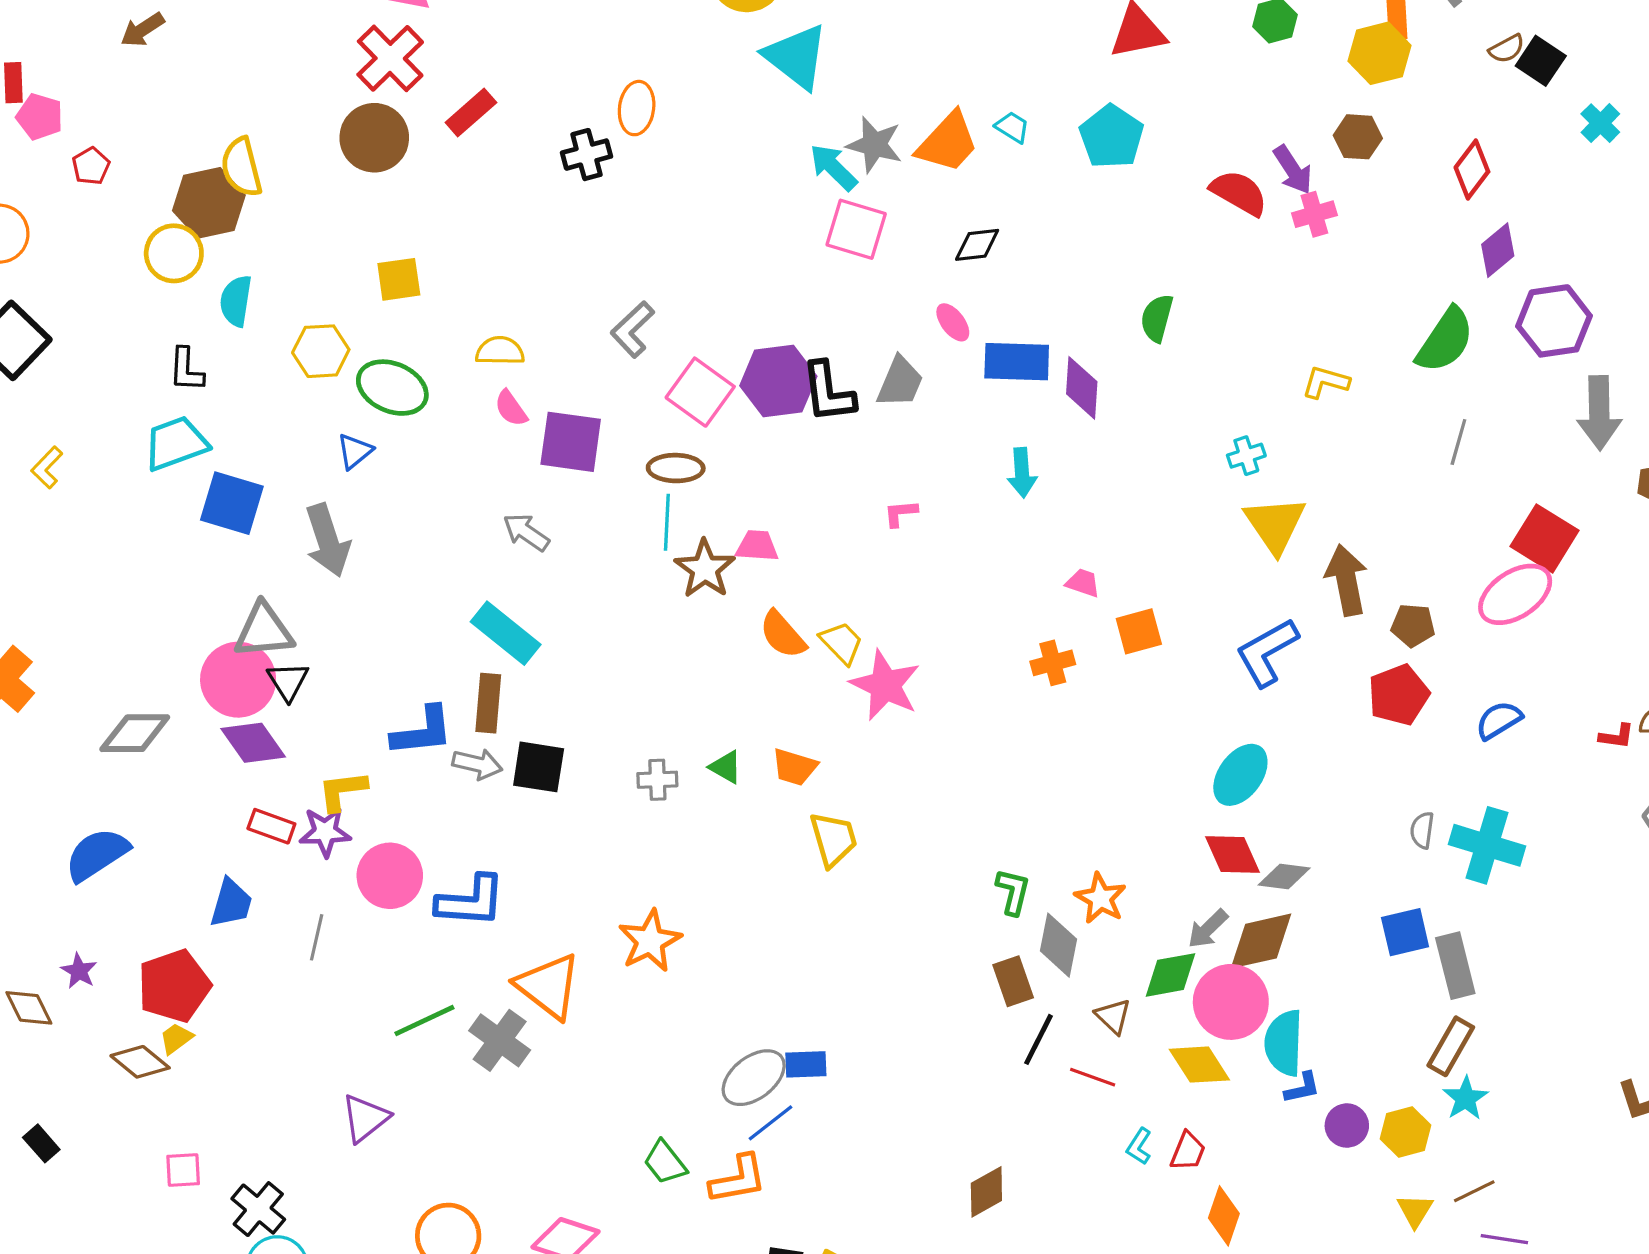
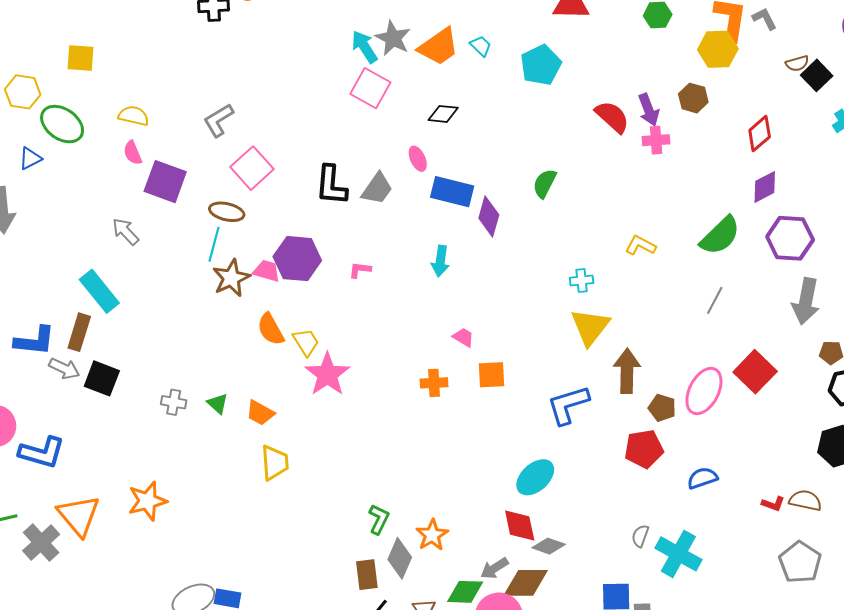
purple hexagon: (778, 381) -> (297, 259), moved
pink ellipse: (1515, 594) -> (704, 391), moved, turned -42

